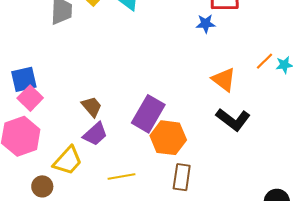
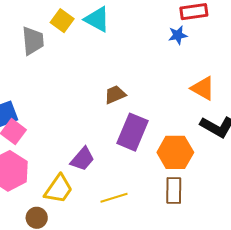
brown trapezoid: (92, 107) -> (115, 95), moved, turned -65
orange hexagon: (168, 138) -> (175, 152), moved

